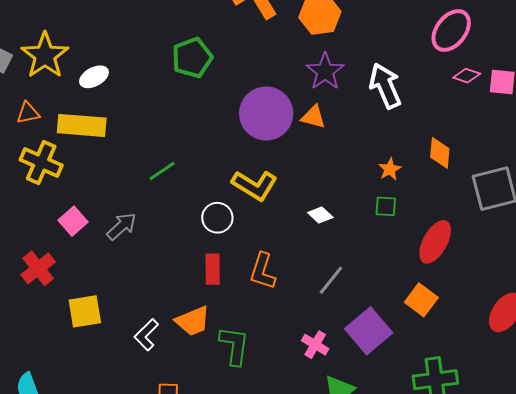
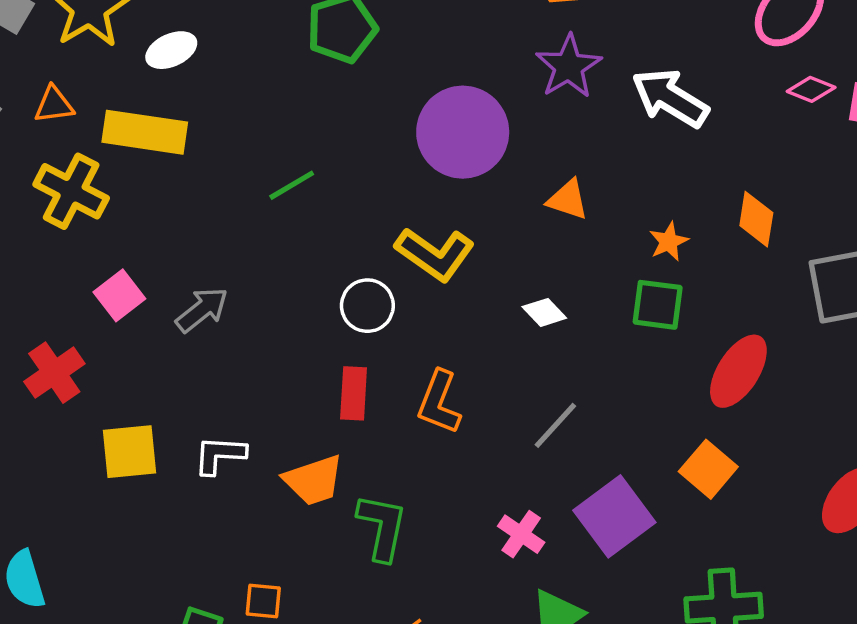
white arrow: (385, 86) -> (670, 98), turned -39
orange triangle: (313, 117) -> (568, 200), moved
green line: (162, 171) -> (292, 185), moved
green square: (386, 206) -> (658, 305), size x1.4
white L-shape: (146, 335) -> (220, 455), moved, turned 44

